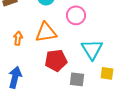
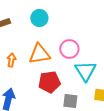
pink circle: (76, 15) -> (69, 49), moved

